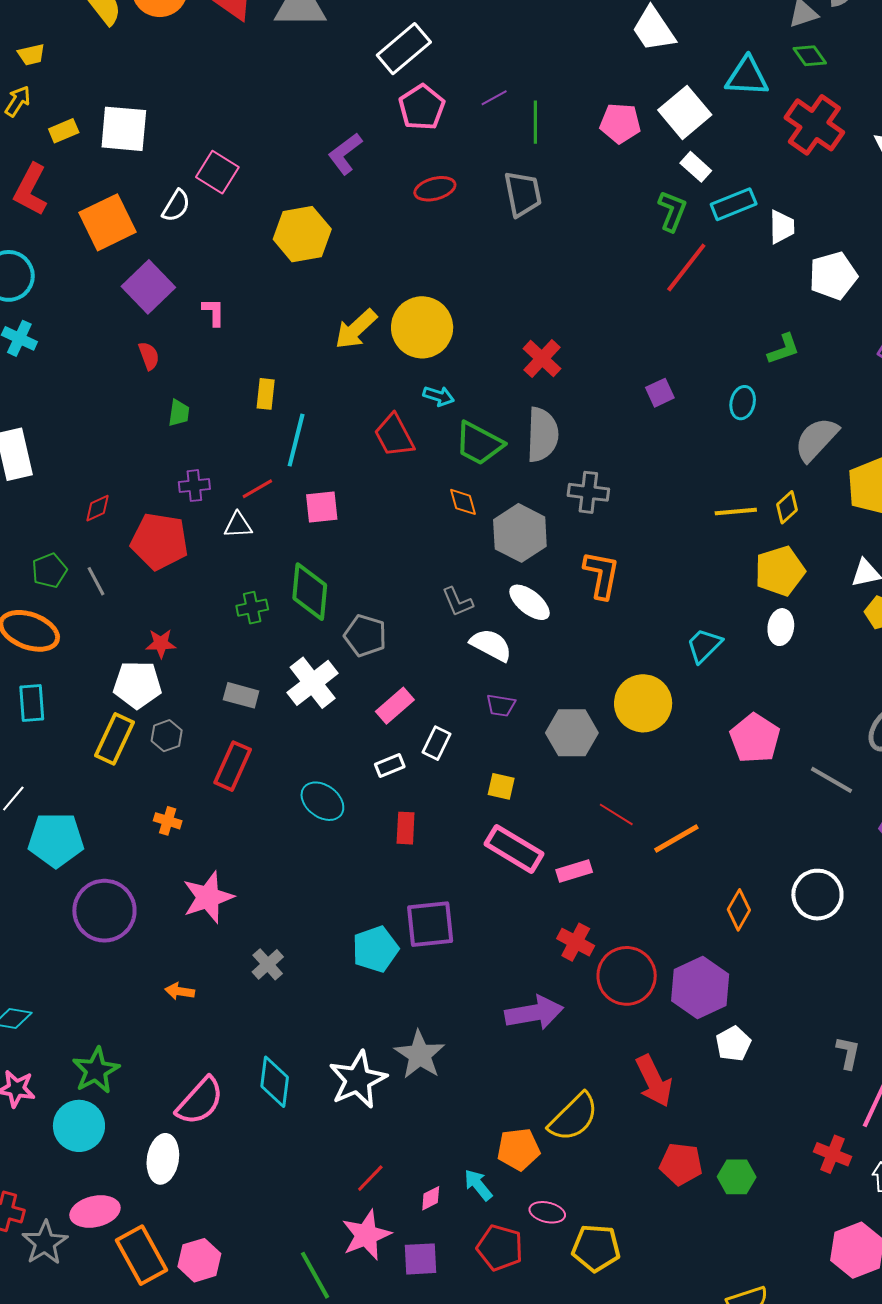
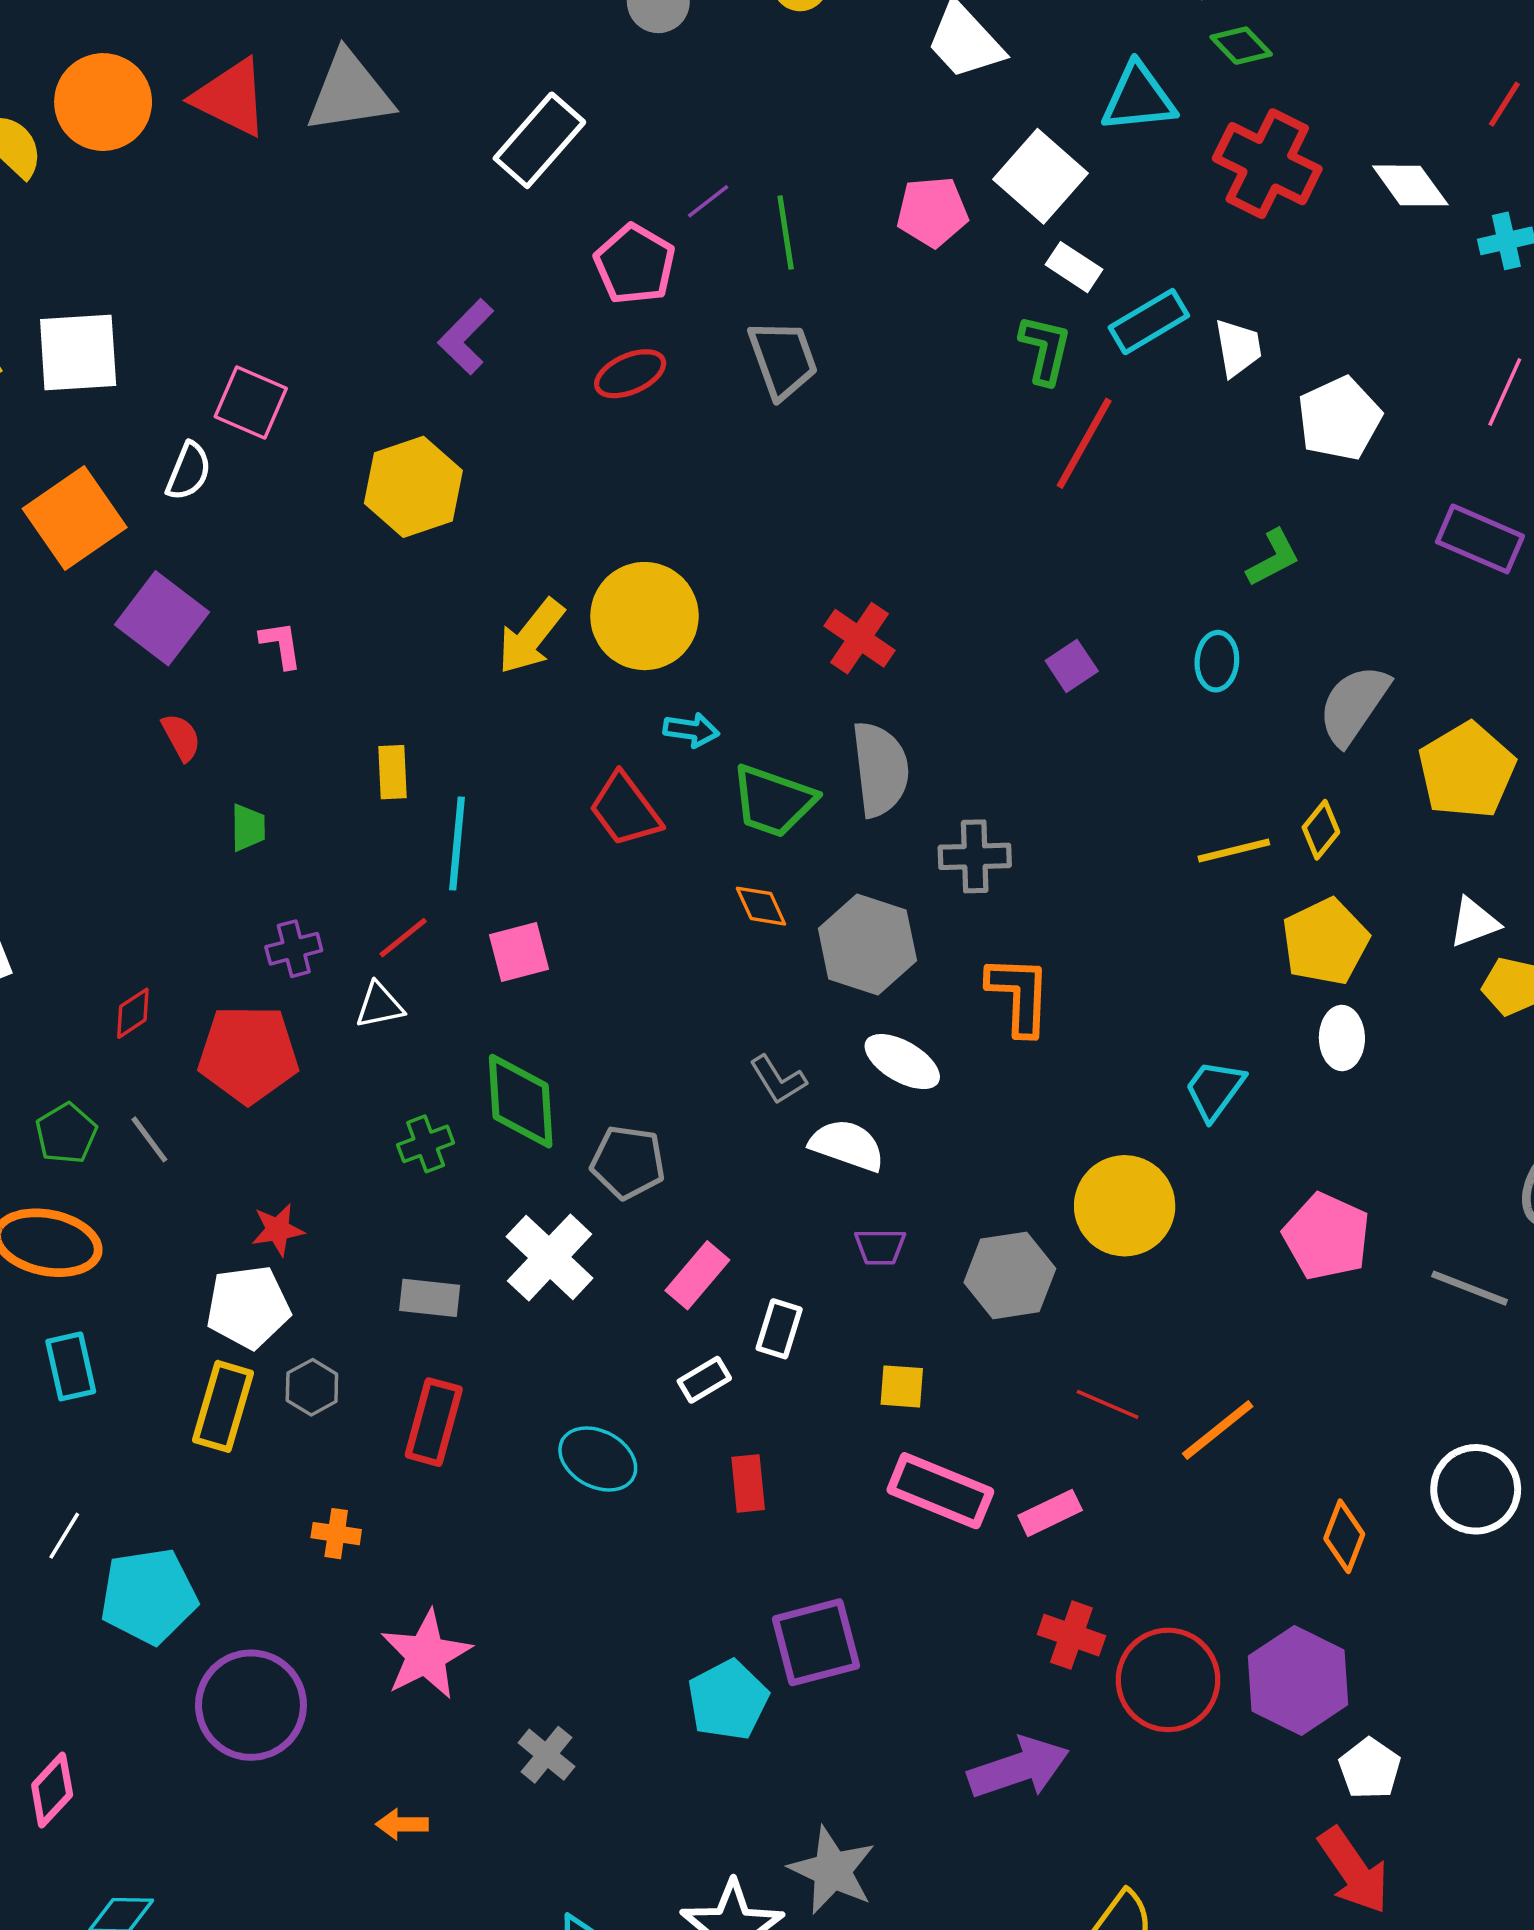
pink pentagon: (422, 107) -> (635, 264), moved
red arrow: (654, 1081) -> (1354, 1871), moved

